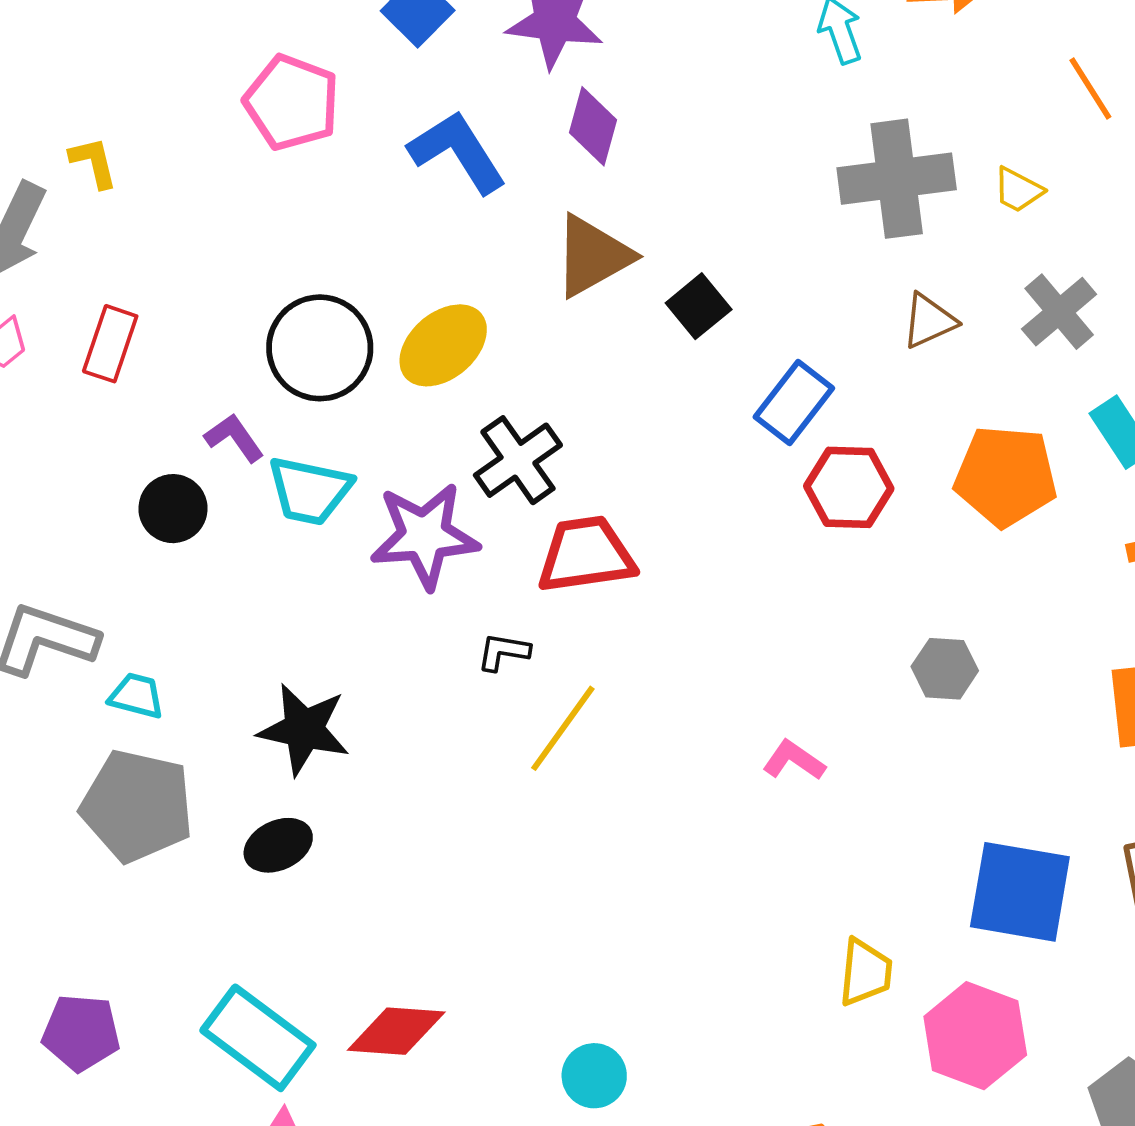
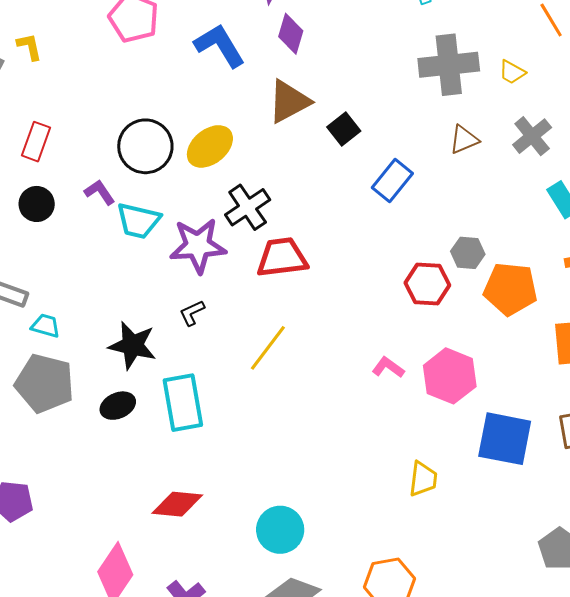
orange pentagon: (1006, 476) -> (510, 289), moved
red hexagon: (849, 487) -> (427, 284), moved
black circle: (173, 509) -> (37, 204), moved
black L-shape: (503, 652) -> (192, 313), moved, turned -36
gray hexagon: (945, 669) -> (468, 253), moved
pink hexagon: (975, 1036) -> (450, 376), moved
cyan rectangle: (258, 1038) -> (183, 403), moved, turned 42
cyan circle: (594, 1076) -> (280, 530), size x1.4

